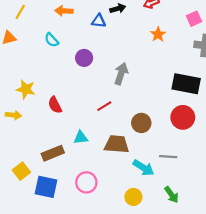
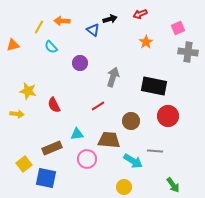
yellow line: (20, 12) -> (39, 27), moved
blue triangle: (99, 21) -> (93, 30), turned 32
black rectangle: (186, 84) -> (154, 86), moved
pink circle: (86, 182) -> (87, 159), moved
green arrow: (172, 195) -> (173, 185), moved

